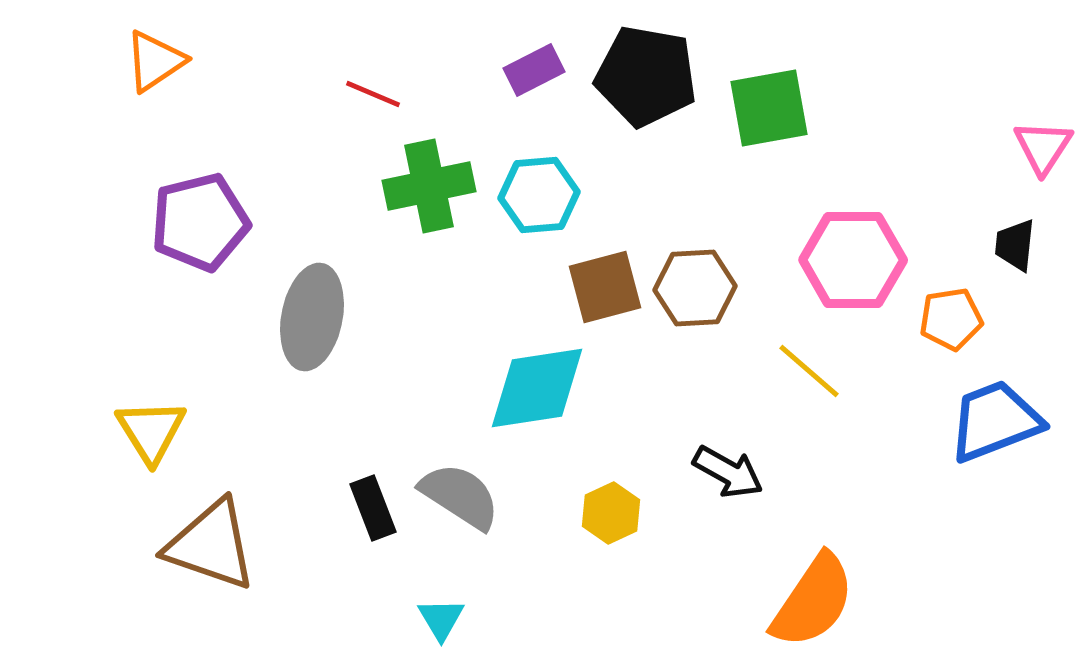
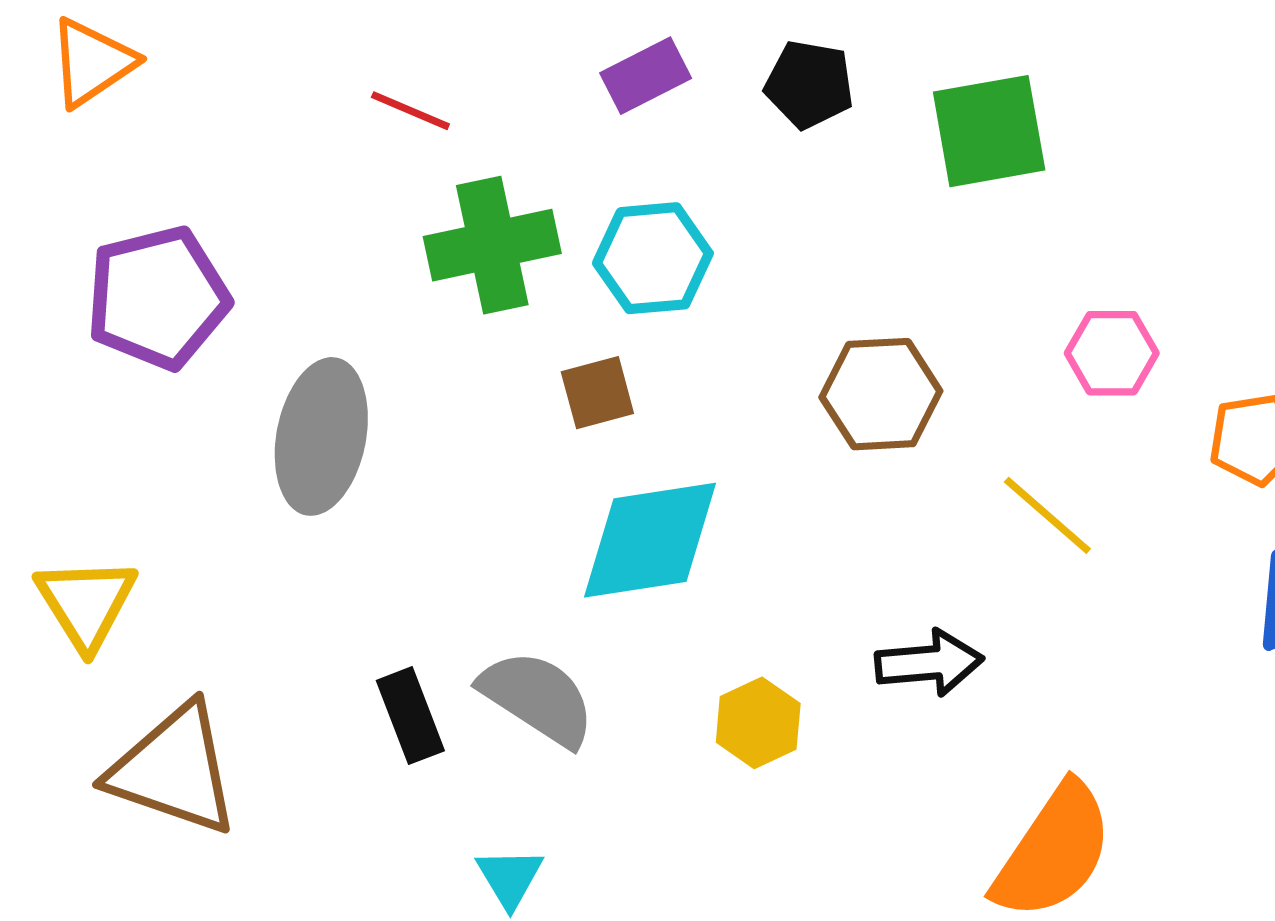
black pentagon: (646, 76) -> (809, 84), size x0.6
pink hexagon: (853, 260) -> (1112, 353), size x0.6
brown square: (605, 287) -> (597, 393), moved, size x0.7
black arrow: (728, 472) -> (929, 663), turned -34

